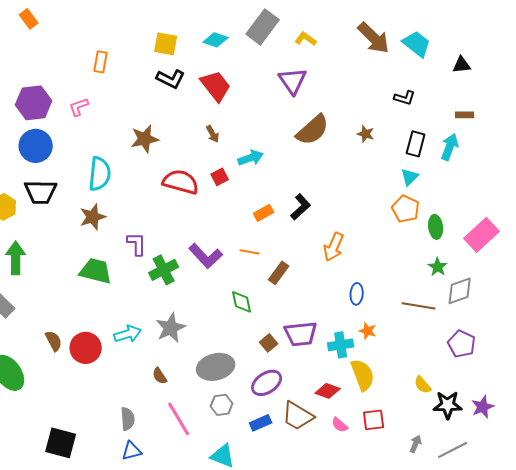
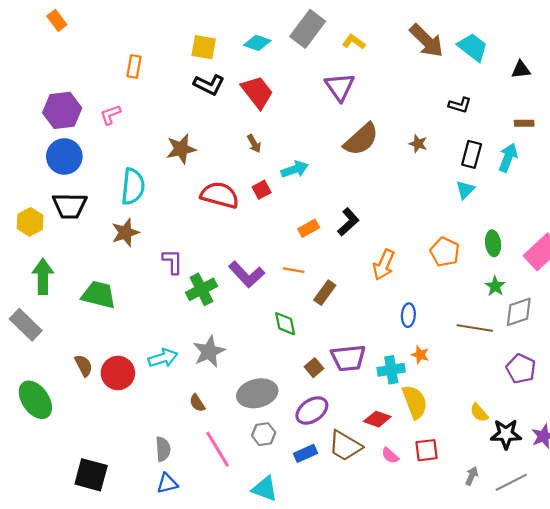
orange pentagon: (406, 209) -> (445, 252), moved
green trapezoid: (96, 271) -> (99, 295), moved

